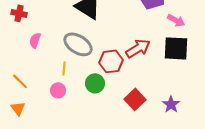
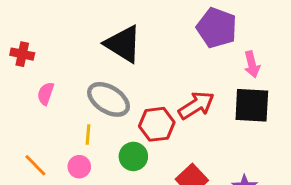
pink arrow: (176, 20) -> (252, 64), turned 48
orange line: (20, 81) -> (35, 165), moved

